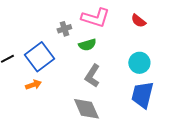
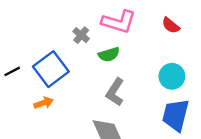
gray cross: (64, 29) -> (81, 35), turned -32

